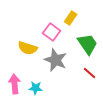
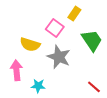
red line: (90, 73) -> (94, 87), moved
pink arrow: (15, 84) -> (17, 70), moved

